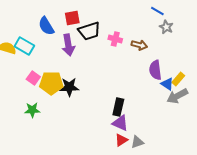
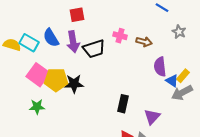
blue semicircle: (46, 26) -> (51, 38), moved
gray star: (166, 27) -> (179, 32), moved
black trapezoid: (89, 31) -> (94, 49), moved
pink square: (33, 78) -> (38, 75), size x1.6
purple triangle: (120, 123) -> (152, 117), moved, turned 48

